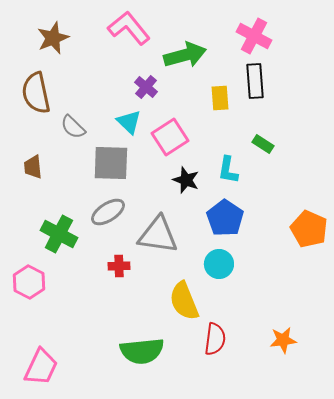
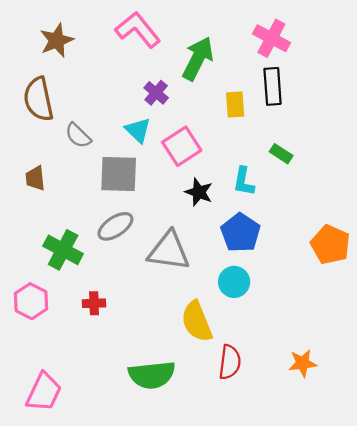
green arrow: (185, 55) -> (198, 59), turned -48
red cross: (119, 266) -> (94, 303), moved

